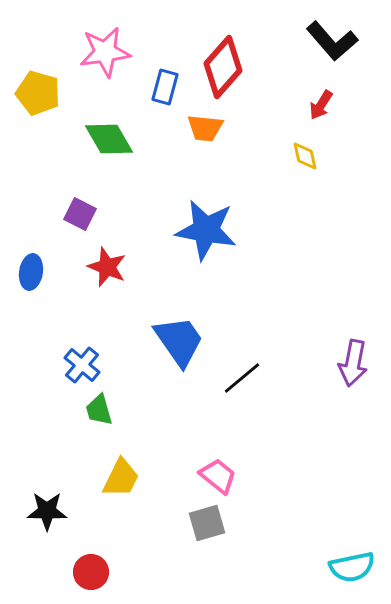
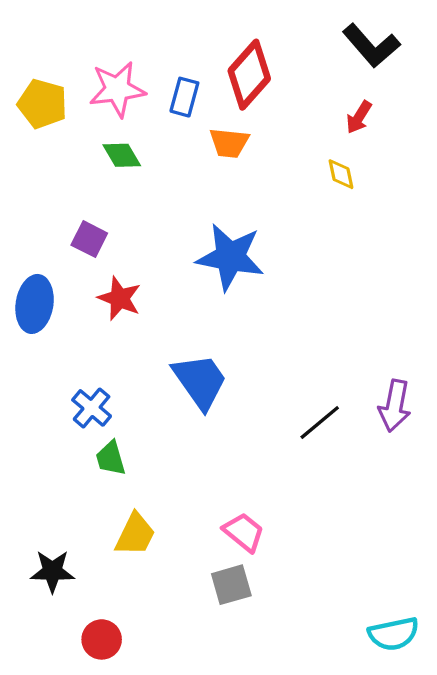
pink star: (105, 52) -> (117, 89), moved
green diamond: (109, 139) -> (122, 155), size x0.7
blue ellipse: (31, 272) -> (35, 304), size x1.4
black line: (242, 378) -> (320, 422), moved

